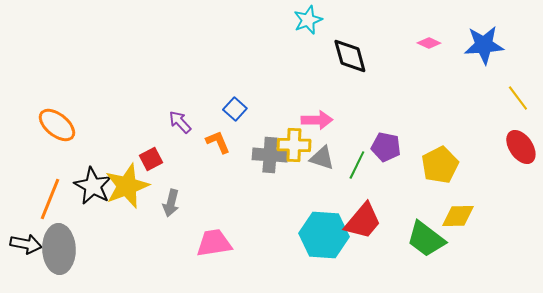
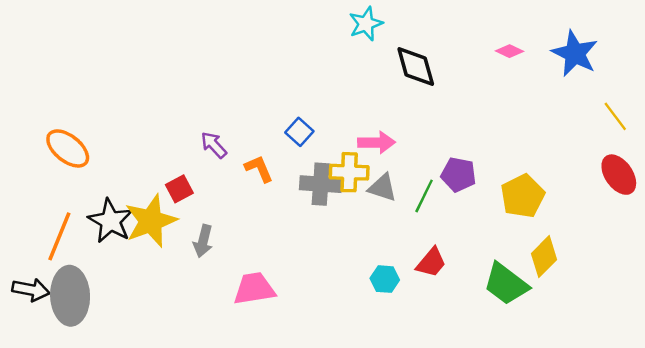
blue star: (484, 45) -> (575, 53), turned 30
blue square: (235, 109) -> (299, 132), moved
yellow diamond: (458, 216) -> (544, 257), turned -44
red trapezoid: (363, 221) -> (431, 262), size x0.7
cyan hexagon: (324, 235) -> (385, 279), size x0.5

